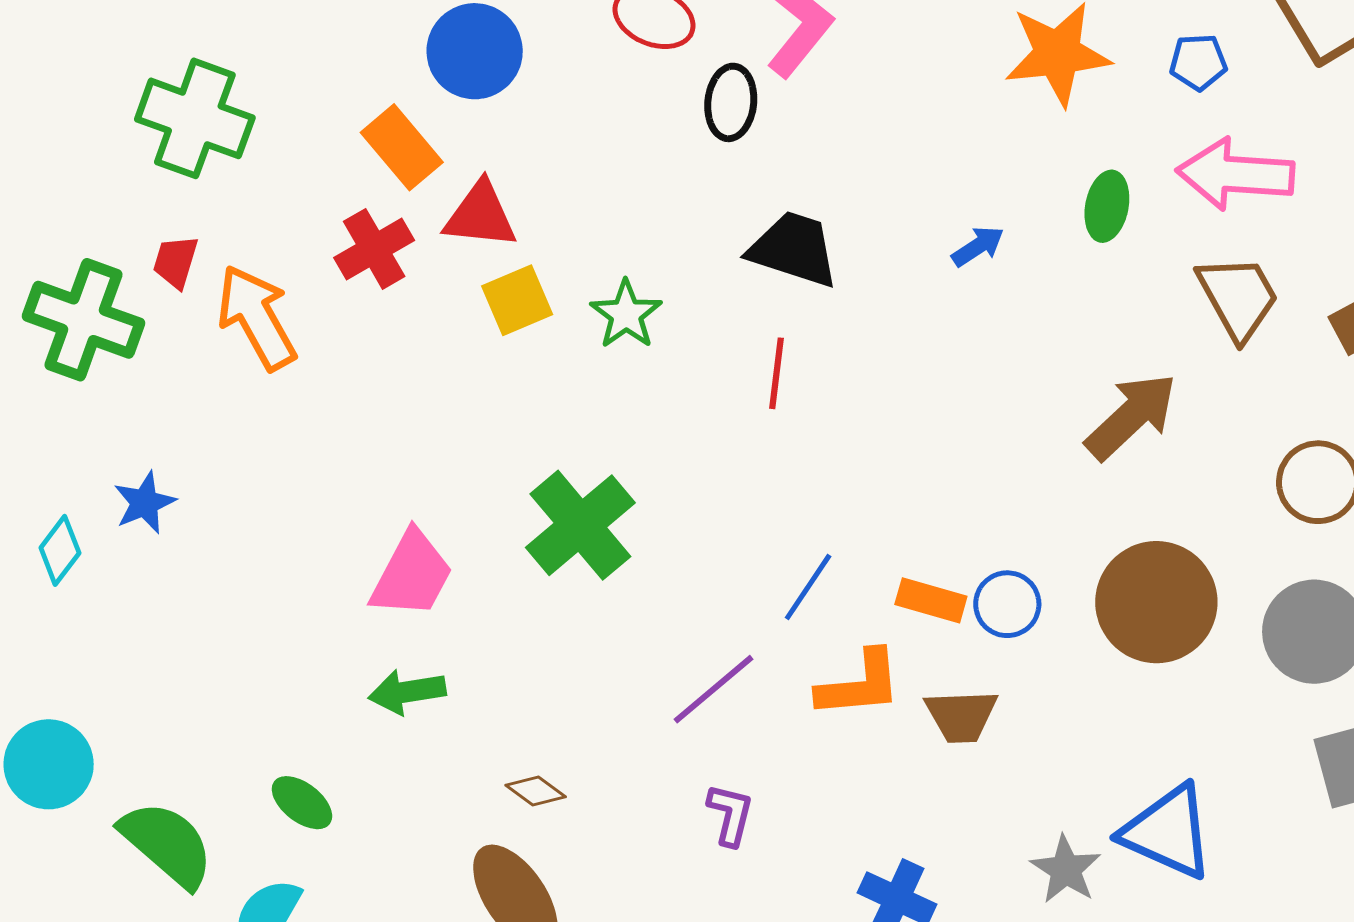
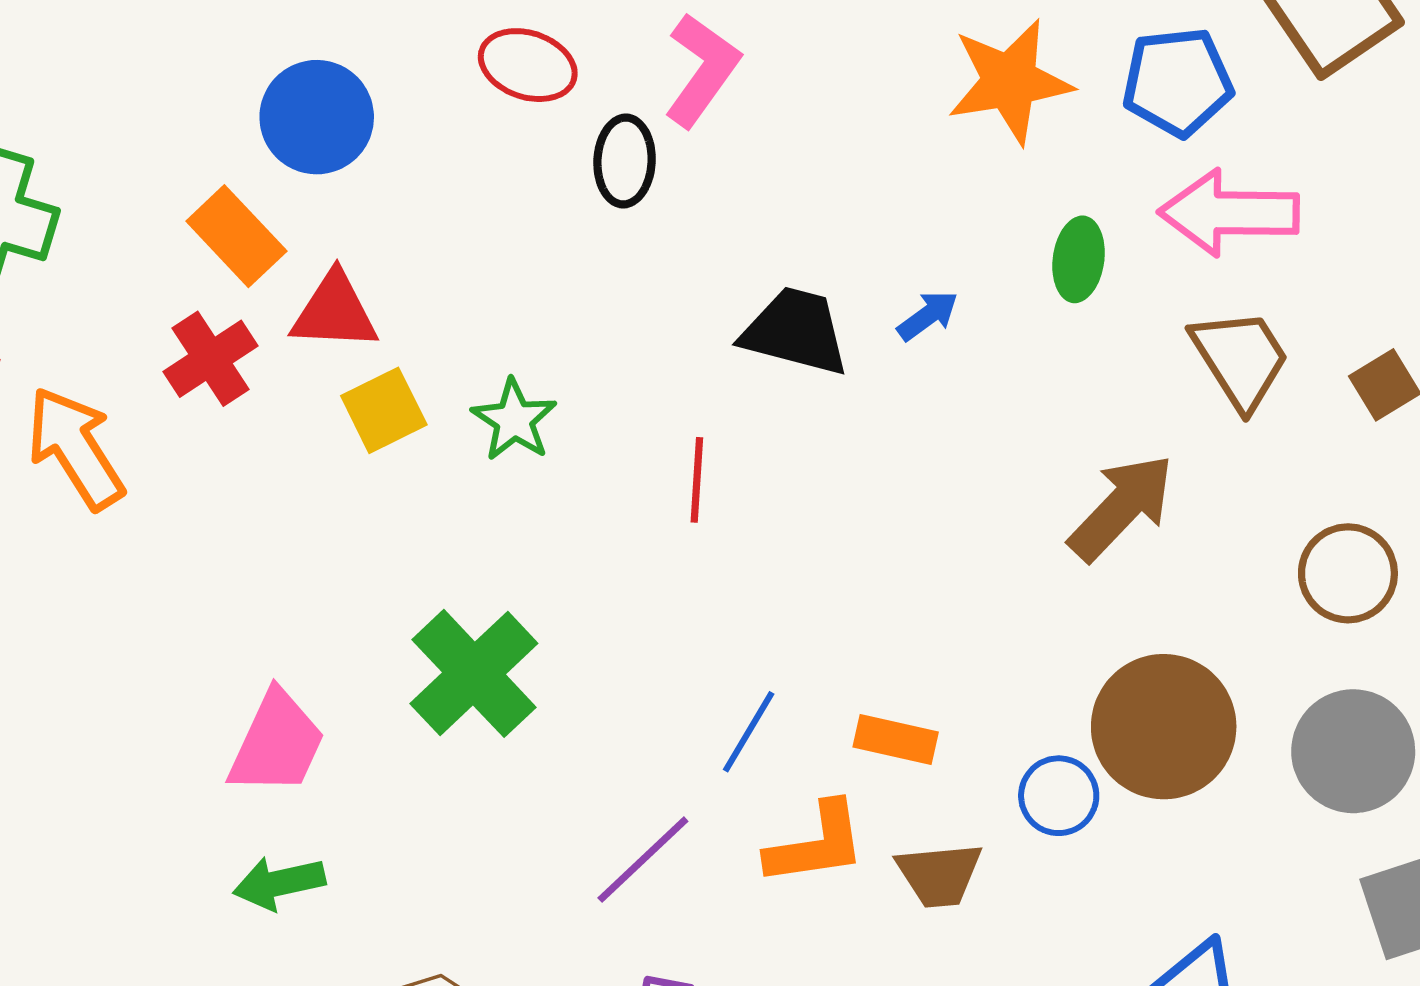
blue pentagon: (1198, 62) -> (1178, 82), size x1.6
black trapezoid: (794, 249) -> (795, 331), moved
blue circle: (1007, 604) -> (1059, 796), moved

